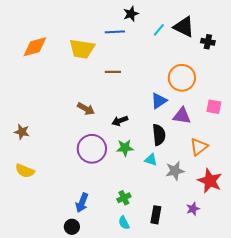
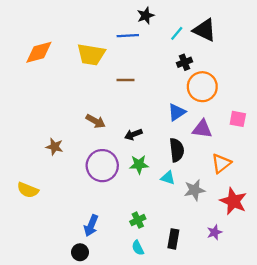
black cross: (208, 42) -> (184, 62), moved, turned -32
brown star: (22, 132) -> (54, 147), moved

